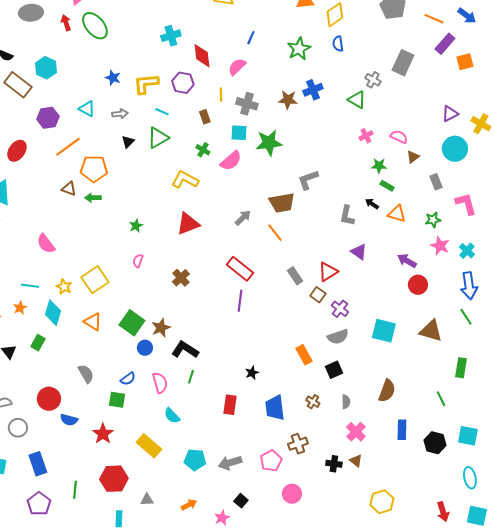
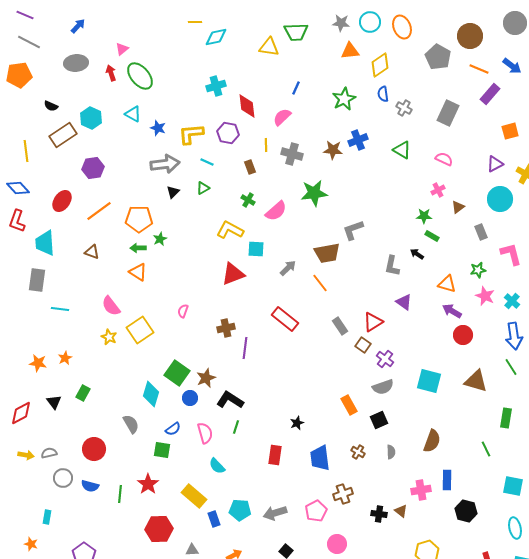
orange square: (465, 62) -> (510, 131), moved
gray cross: (373, 80) -> (404, 108), moved
brown rectangle: (18, 85) -> (63, 135), turned -72
cyan triangle: (87, 109) -> (133, 114), moved
gray arrow: (120, 114) -> (165, 164), size x1.8
cyan square: (239, 133) -> (256, 249), moved
pink cross: (366, 136) -> (438, 190), moved
pink semicircle: (399, 137) -> (444, 159), moved
green triangle: (158, 138) -> (203, 188), size x0.6
orange line: (68, 147) -> (99, 211), moved
brown triangle: (69, 189) -> (92, 252), moved
orange triangle: (397, 214) -> (447, 284), moved
green star: (136, 226) -> (160, 239), moved
pink semicircle: (46, 244) -> (111, 306), moved
brown cross: (181, 278) -> (226, 328), turned 30
cyan line: (30, 286) -> (60, 309), moved
purple line: (240, 301) -> (245, 348), moved
cyan diamond: (53, 313) -> (151, 394), moved
orange triangle: (93, 322) -> (138, 272), moved
blue semicircle: (69, 420) -> (90, 486), moved
pink cross: (356, 432) -> (421, 490), moved, turned 36
black hexagon: (435, 443) -> (466, 511), moved
blue rectangle: (38, 464) -> (214, 519), moved, size x0.7
green line: (75, 490) -> (120, 494), moved

